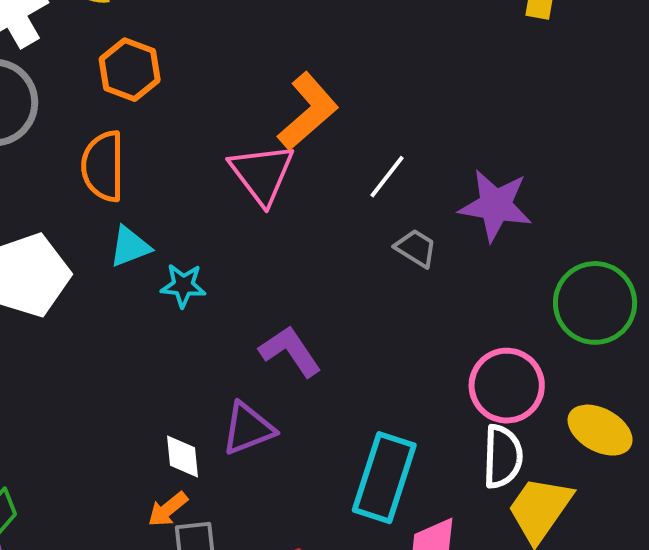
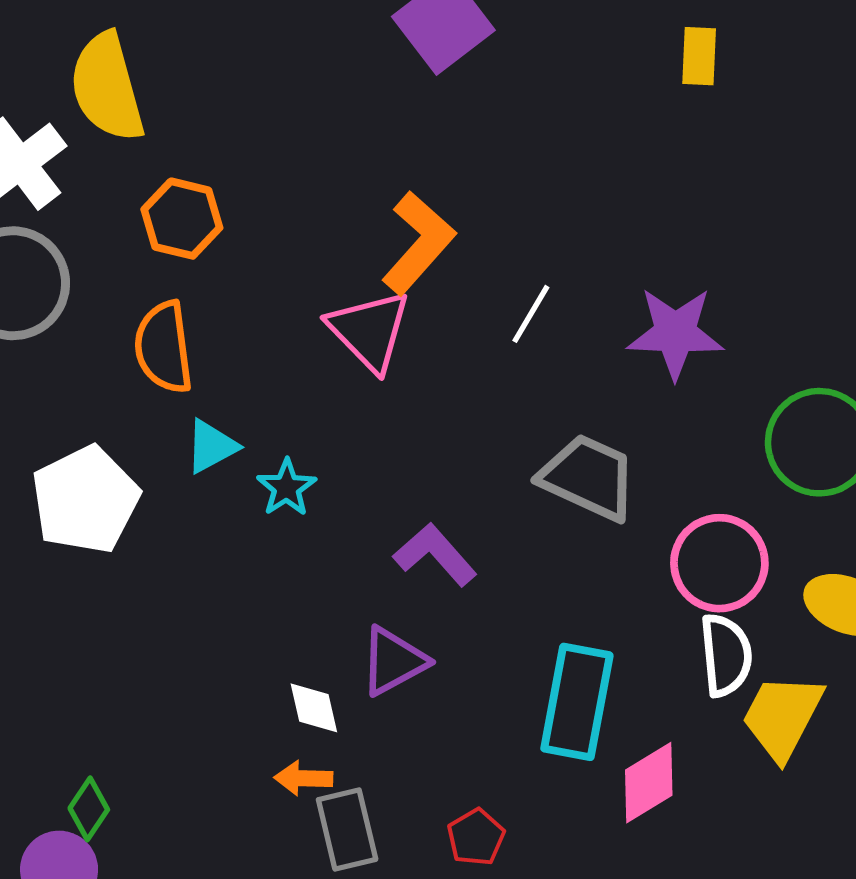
gray trapezoid: (416, 248) -> (588, 477), moved, size x1.8
cyan star: (183, 285) -> (287, 488), turned -30
orange arrow: (168, 509) -> (303, 778), turned 48

